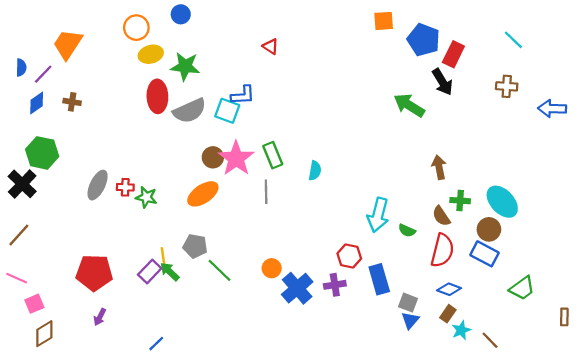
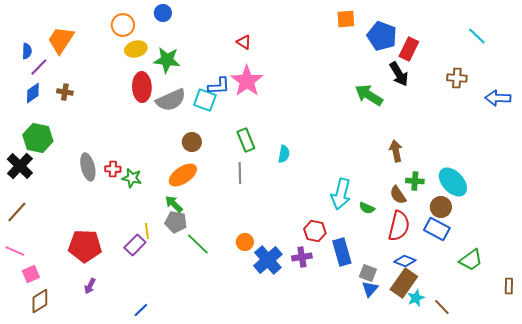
cyan line: (513, 40) -> (477, 36), moved
blue semicircle: (21, 68) -> (27, 51), moved
pink star: (236, 158) -> (247, 81), moved
gray ellipse: (98, 185) -> (88, 167), turned -40
green arrow: (170, 272) -> (174, 204), moved
brown rectangle: (448, 314) -> (404, 283), size x1.8

